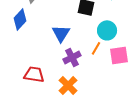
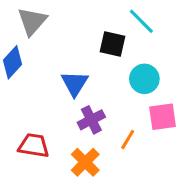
orange line: (96, 48) -> (128, 139), moved

